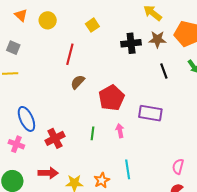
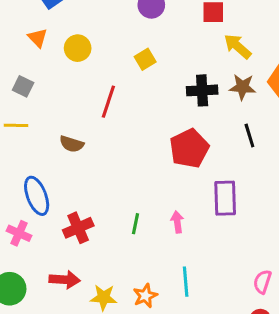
brown semicircle: (78, 82) -> (72, 144), moved, turned -119
red pentagon: (111, 98) -> (189, 148), moved
purple rectangle: (150, 113) -> (225, 198), turned 75

